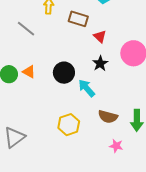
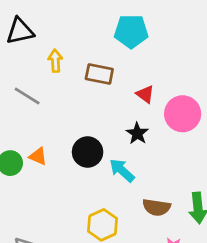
red triangle: (100, 36) -> (145, 94), moved

